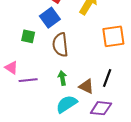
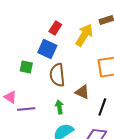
blue square: (50, 18) -> (47, 49), turned -30
brown triangle: (86, 86) -> (82, 92), moved

